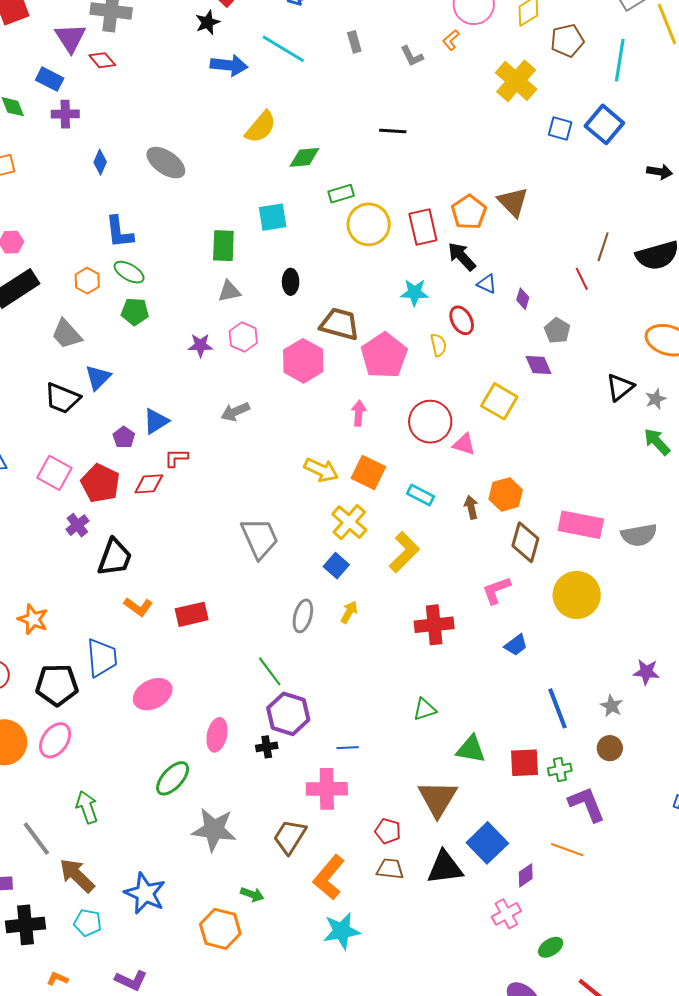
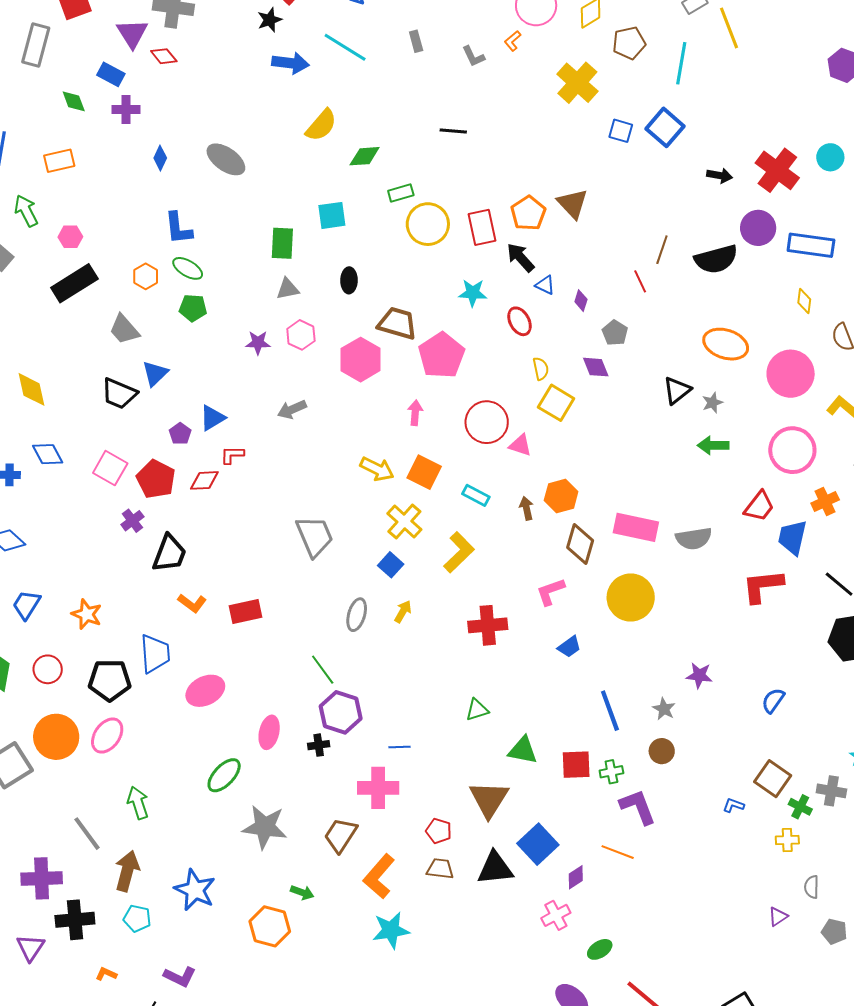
yellow semicircle: (438, 345) -> (541, 369), moved
green arrow: (657, 442) -> (713, 445), turned -48
brown arrow: (77, 875) -> (127, 871), turned 60

